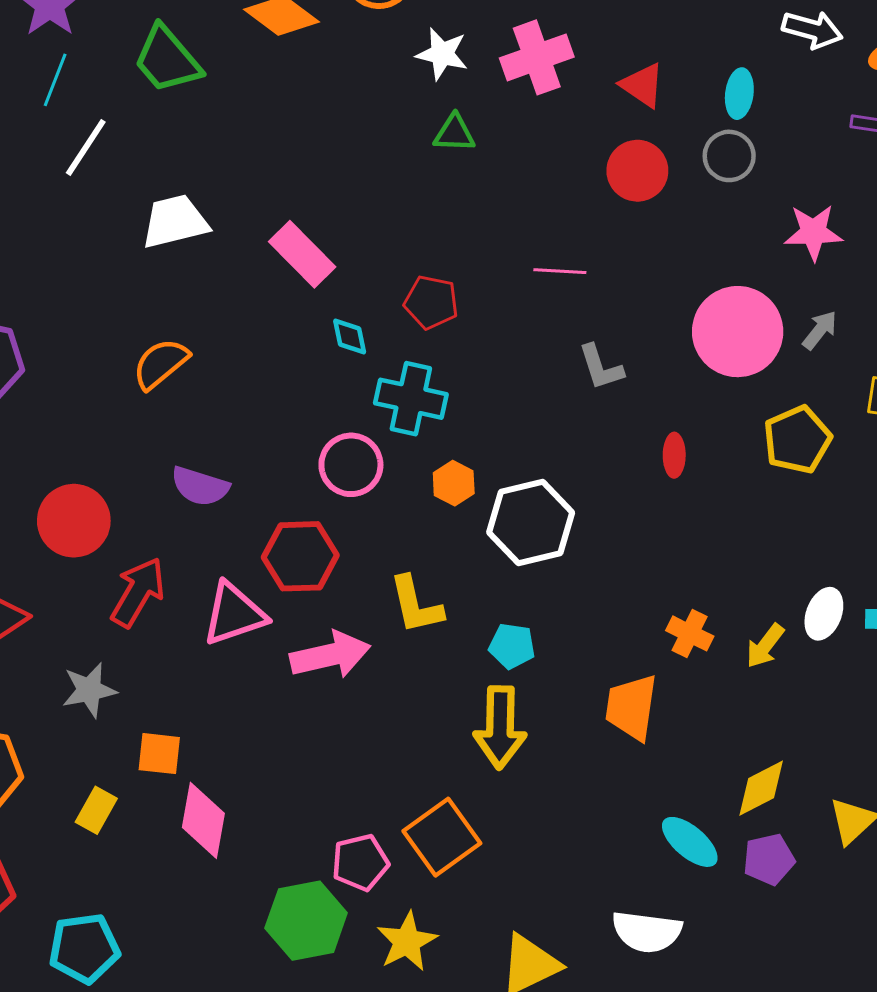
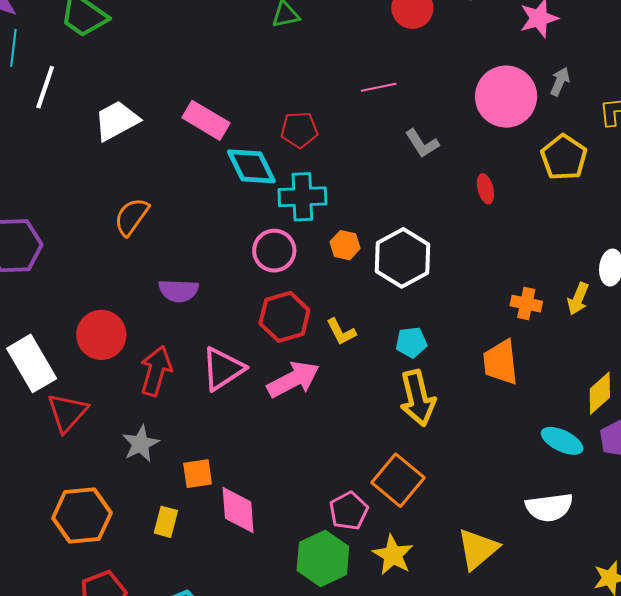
cyan diamond: (350, 337) -> (251, 166), size x1.8
red hexagon: (300, 556) -> (284, 317), moved
yellow L-shape: (416, 605) -> (341, 332), size x0.7

